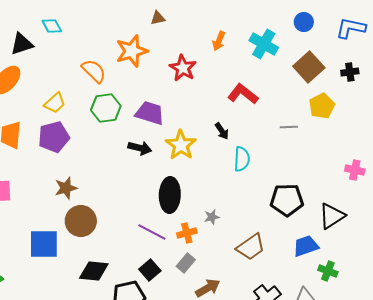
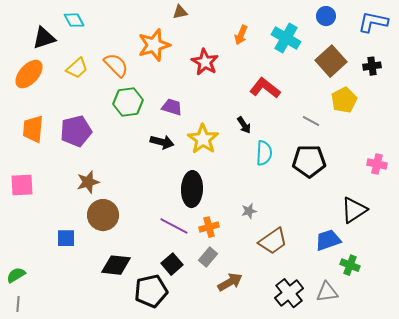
yellow trapezoid: (55, 103) -> (77, 68), moved
purple trapezoid: (150, 113) -> (172, 107), size x0.7
gray line: (289, 127) -> (311, 121), turned 30
black pentagon: (287, 200) -> (309, 161), moved
gray star: (212, 217) -> (249, 211), moved
blue square: (44, 244) -> (66, 238), size x0.6

